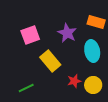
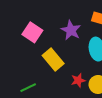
pink square: (30, 35) -> (32, 32), turned -36

